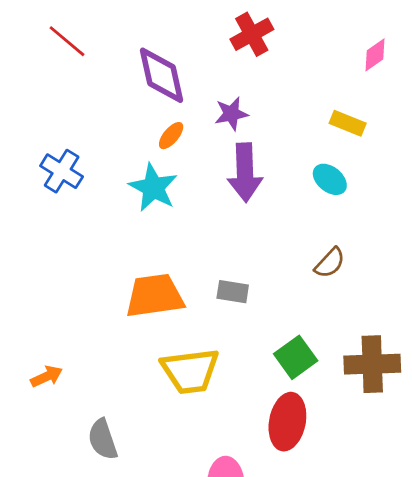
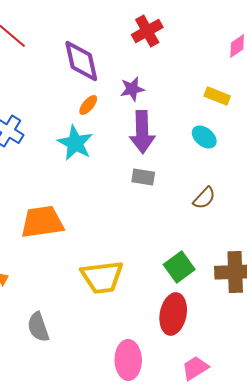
gray rectangle: (233, 292) -> (143, 177), moved
orange trapezoid: (155, 296) -> (42, 222), moved

